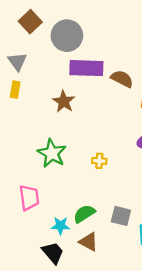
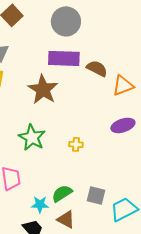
gray circle: (67, 36) -> (66, 21), moved
brown star: (64, 101) -> (43, 89), size x1.4

